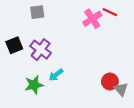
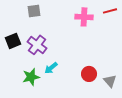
red line: (110, 12) -> (110, 11), moved, turned -40
pink cross: (92, 19) -> (84, 17), turned 36
red circle: (110, 81) -> (89, 74), moved

